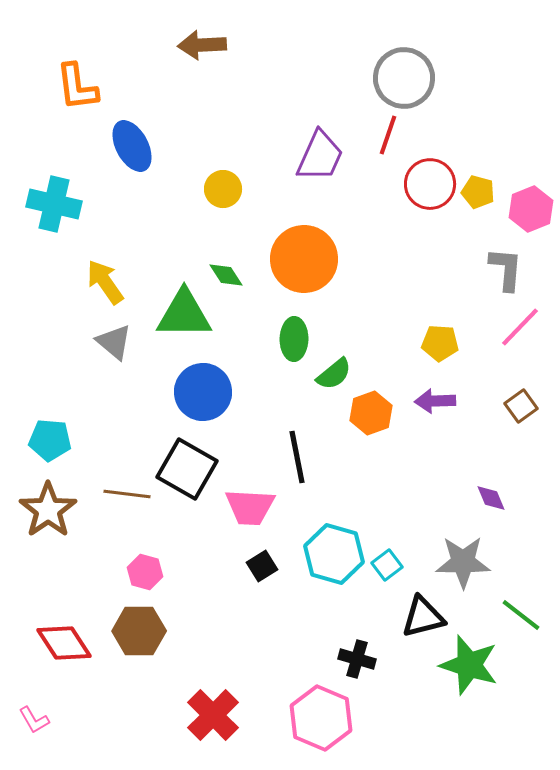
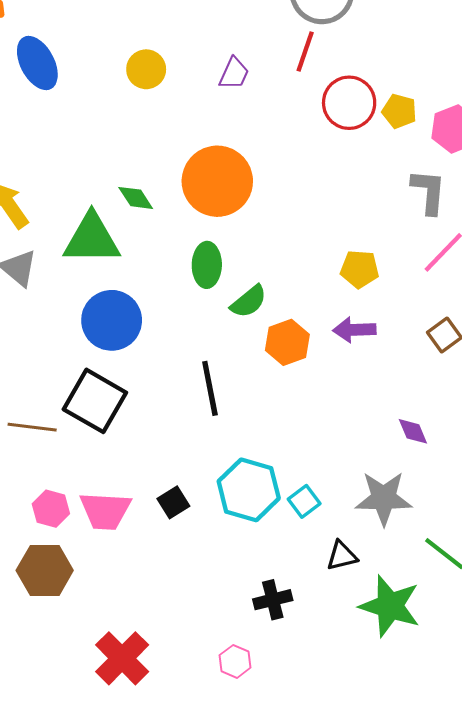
purple trapezoid: (320, 156) -> (234, 73), size x0.6
yellow circle: (223, 189) -> (146, 69), moved
pink trapezoid: (250, 507) -> (105, 511), moved
black triangle: (423, 617) -> (342, 556), size x0.7
black cross: (357, 659) -> (273, 600), turned -30
pink hexagon: (321, 718) -> (235, 661), size x0.5

